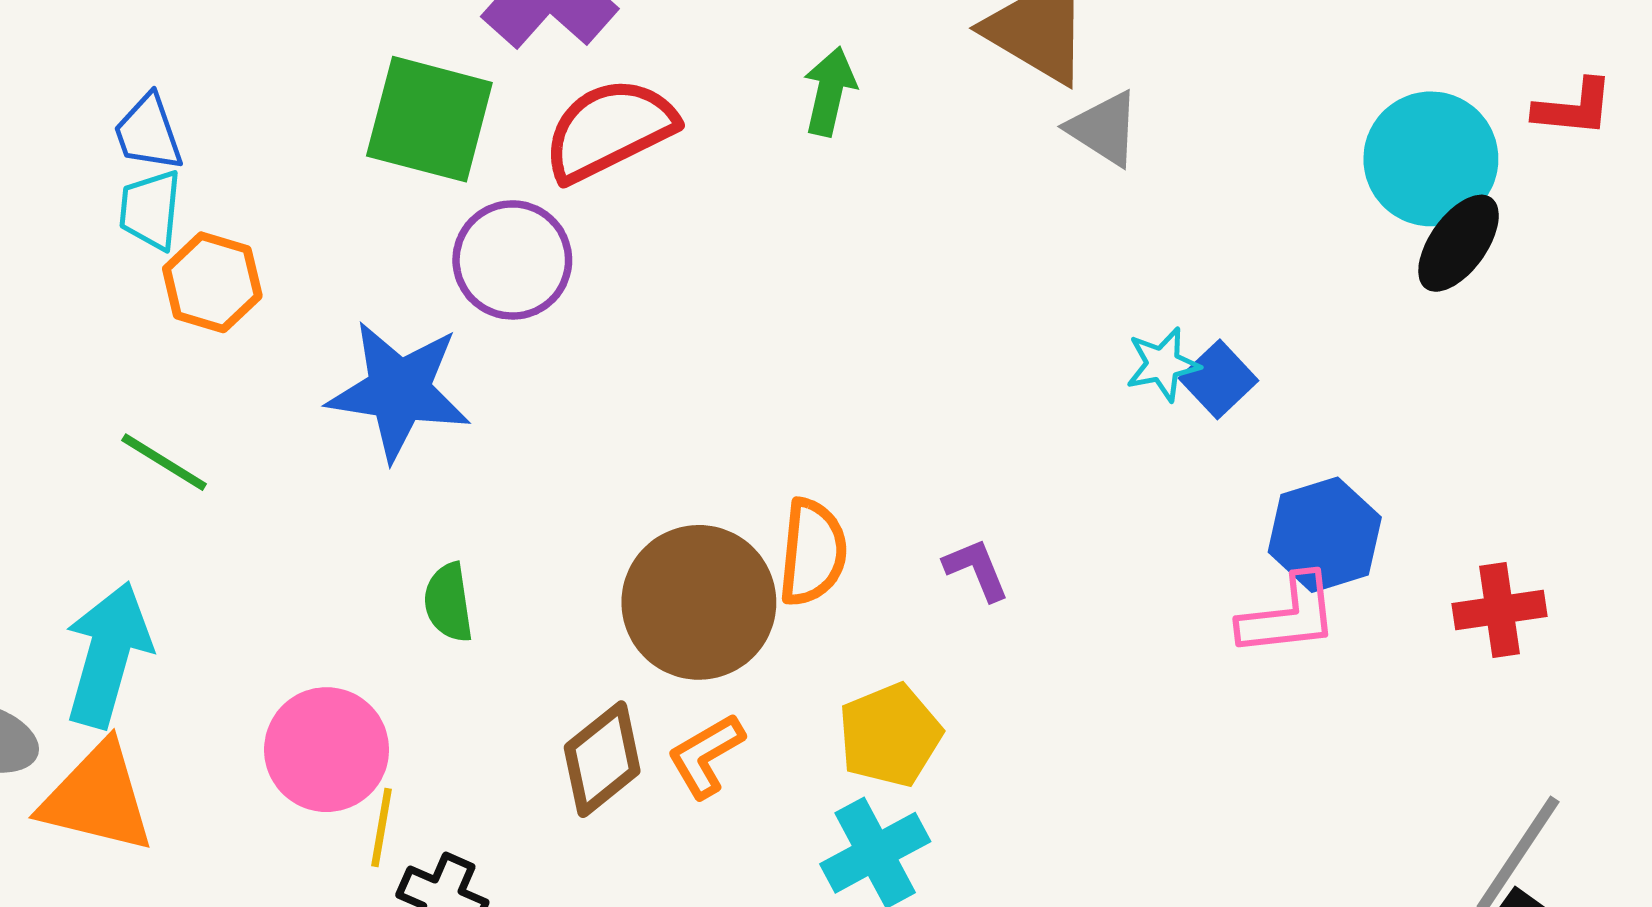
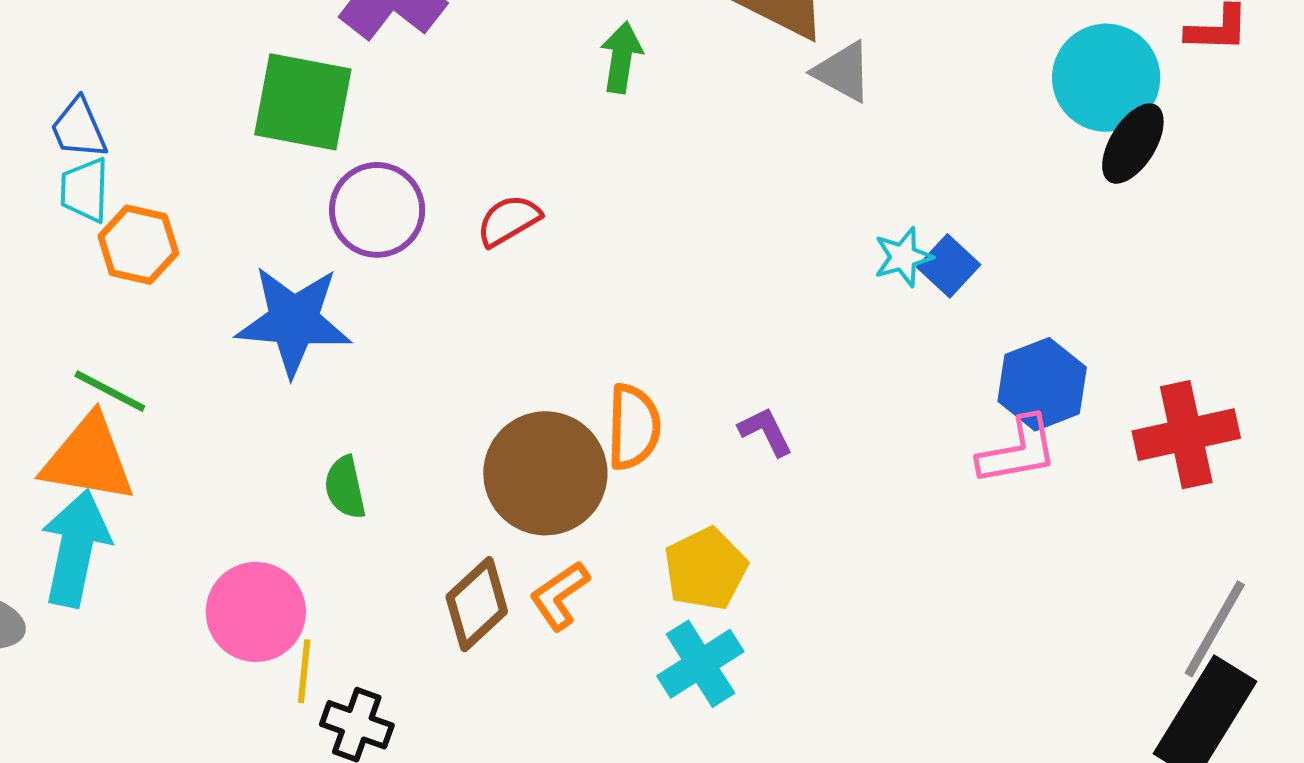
red semicircle: (609, 130) -> (509, 220), moved, size x0.6
red cross: (1500, 610) -> (1186, 435), size x1.4
orange triangle: (97, 798) -> (88, 459), moved

